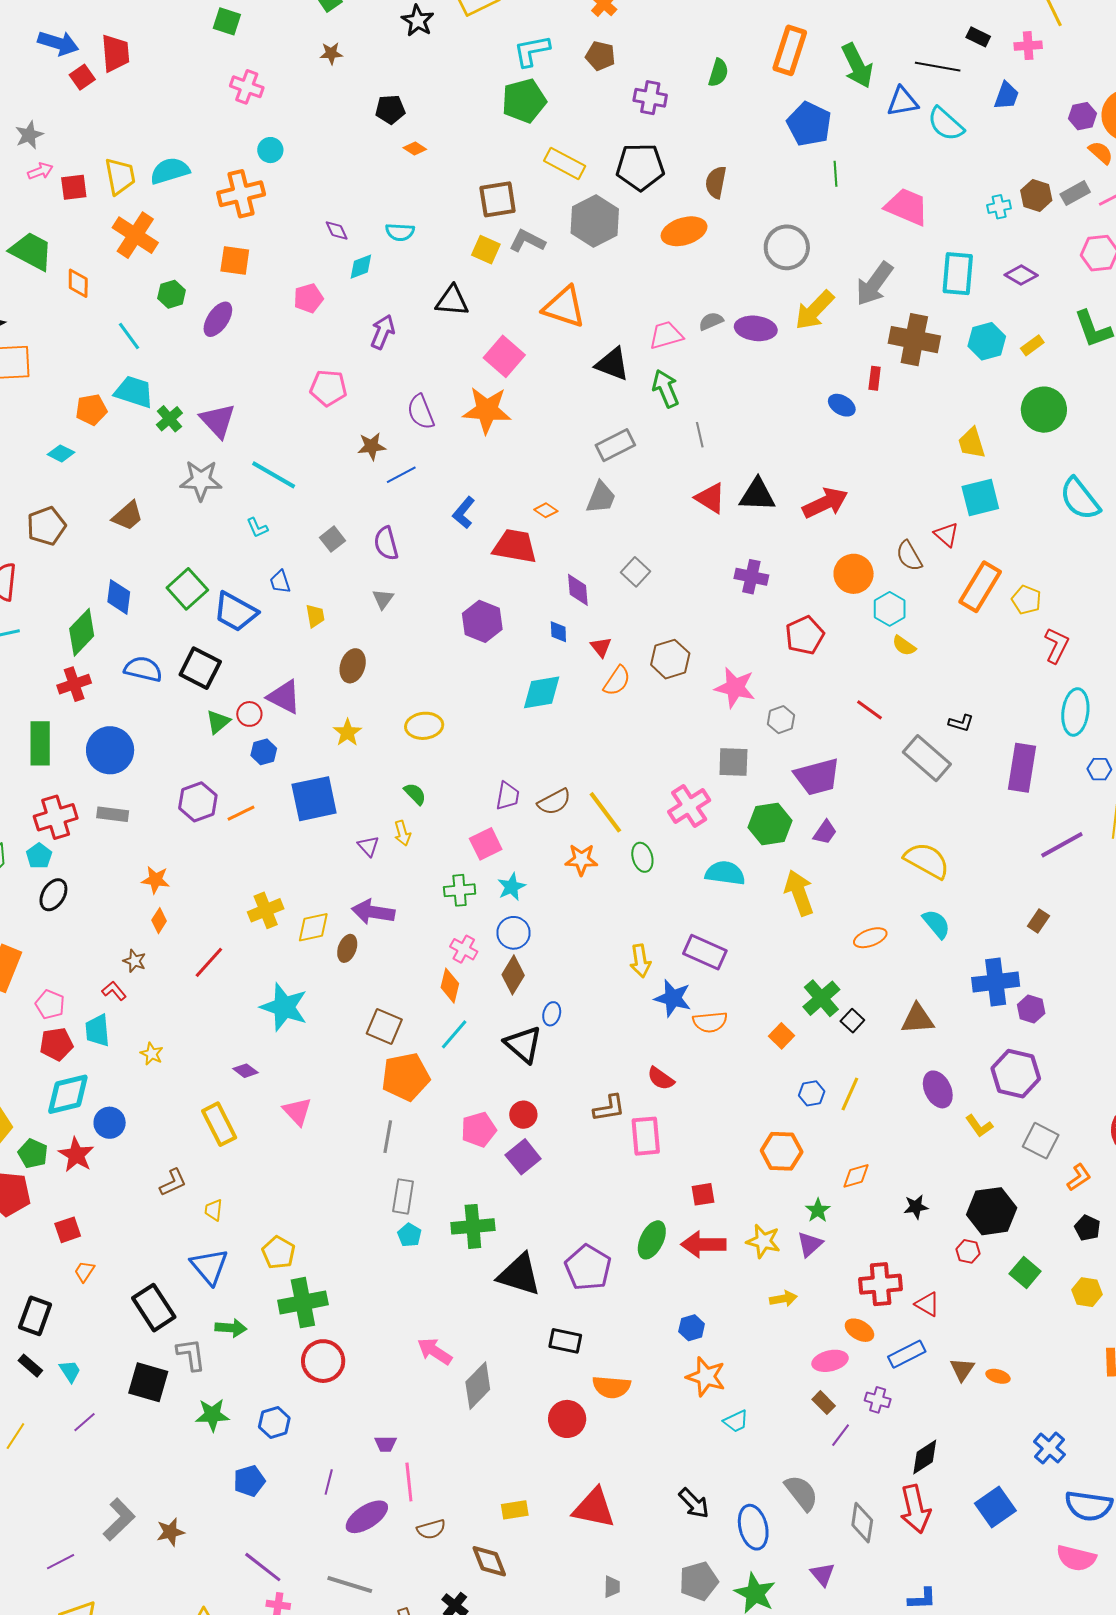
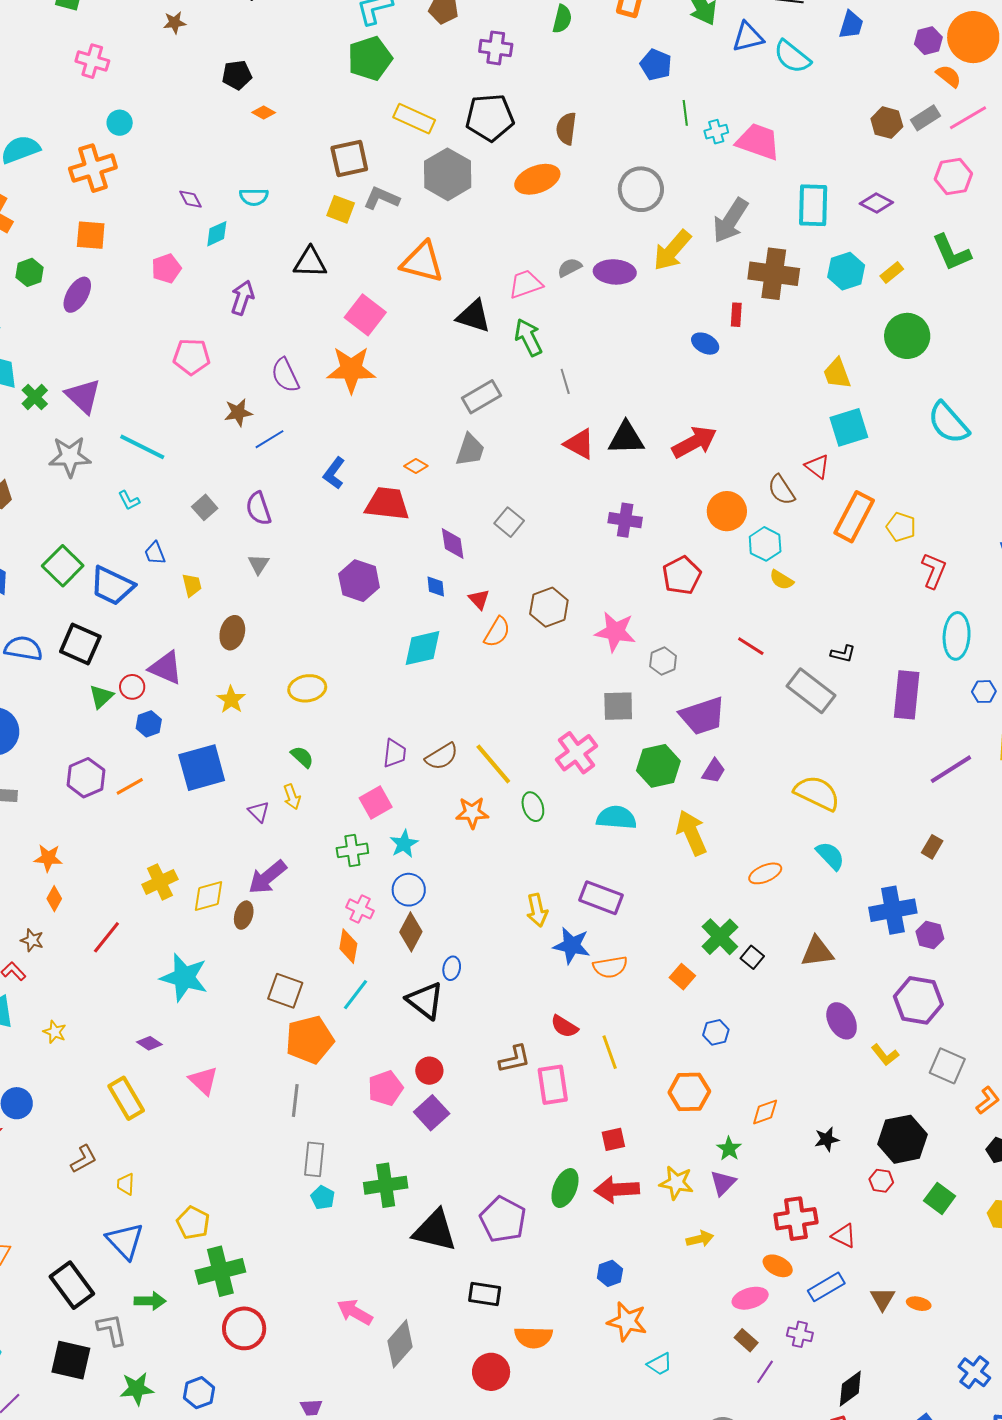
blue pentagon: (809, 124) -> (656, 65), size x0.7
cyan cross: (999, 207) -> (716, 132), moved
purple arrow: (373, 912) -> (267, 877), turned -45
yellow line: (850, 1094) -> (610, 1052), moved, turned -40

